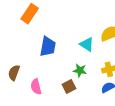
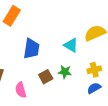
brown square: (69, 87) -> (46, 77), moved

